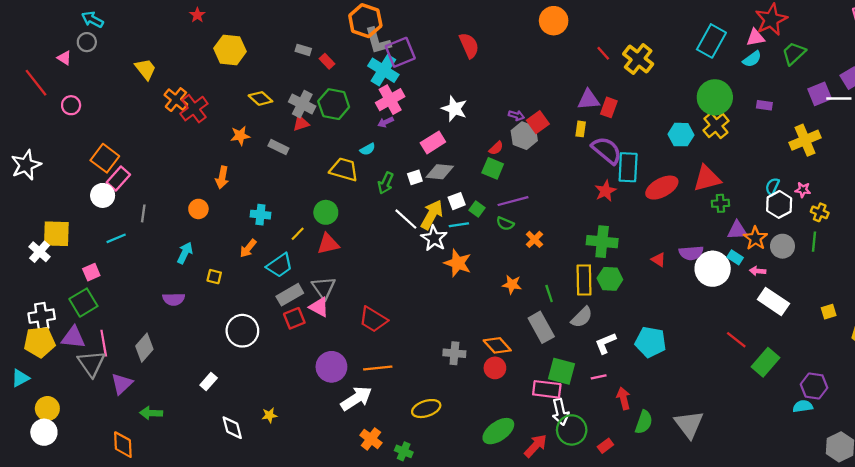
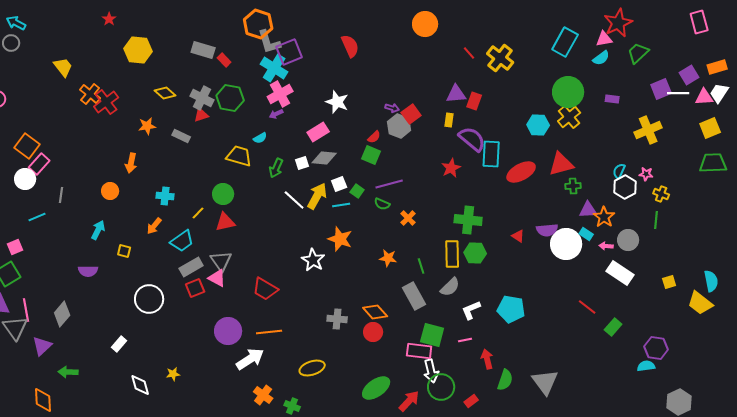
gray rectangle: (303, 50) -> (203, 50), size x1.6
red star: (605, 191) -> (451, 168), moved
white star: (434, 238) -> (313, 260), moved
gray circle: (782, 246) -> (628, 240), moved
green rectangle: (766, 362) -> (613, 327), size x0.7

